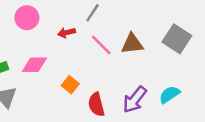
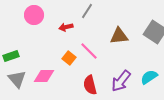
pink line: (101, 45) -> (89, 51), moved
pink diamond: (34, 65) -> (44, 76), moved
orange square: (70, 85) -> (69, 58), moved

